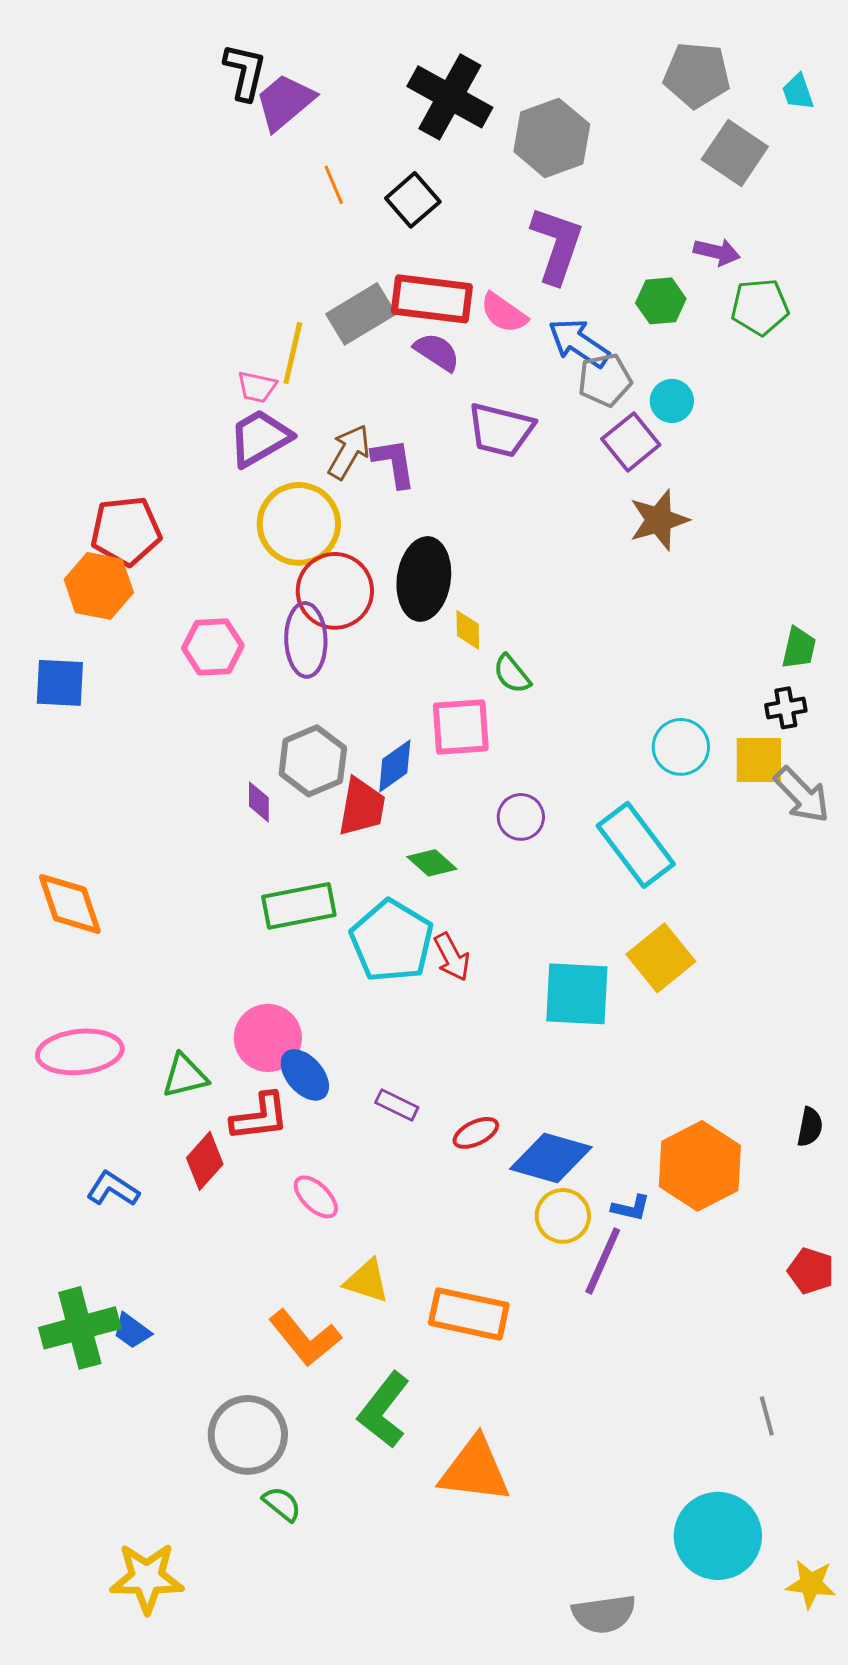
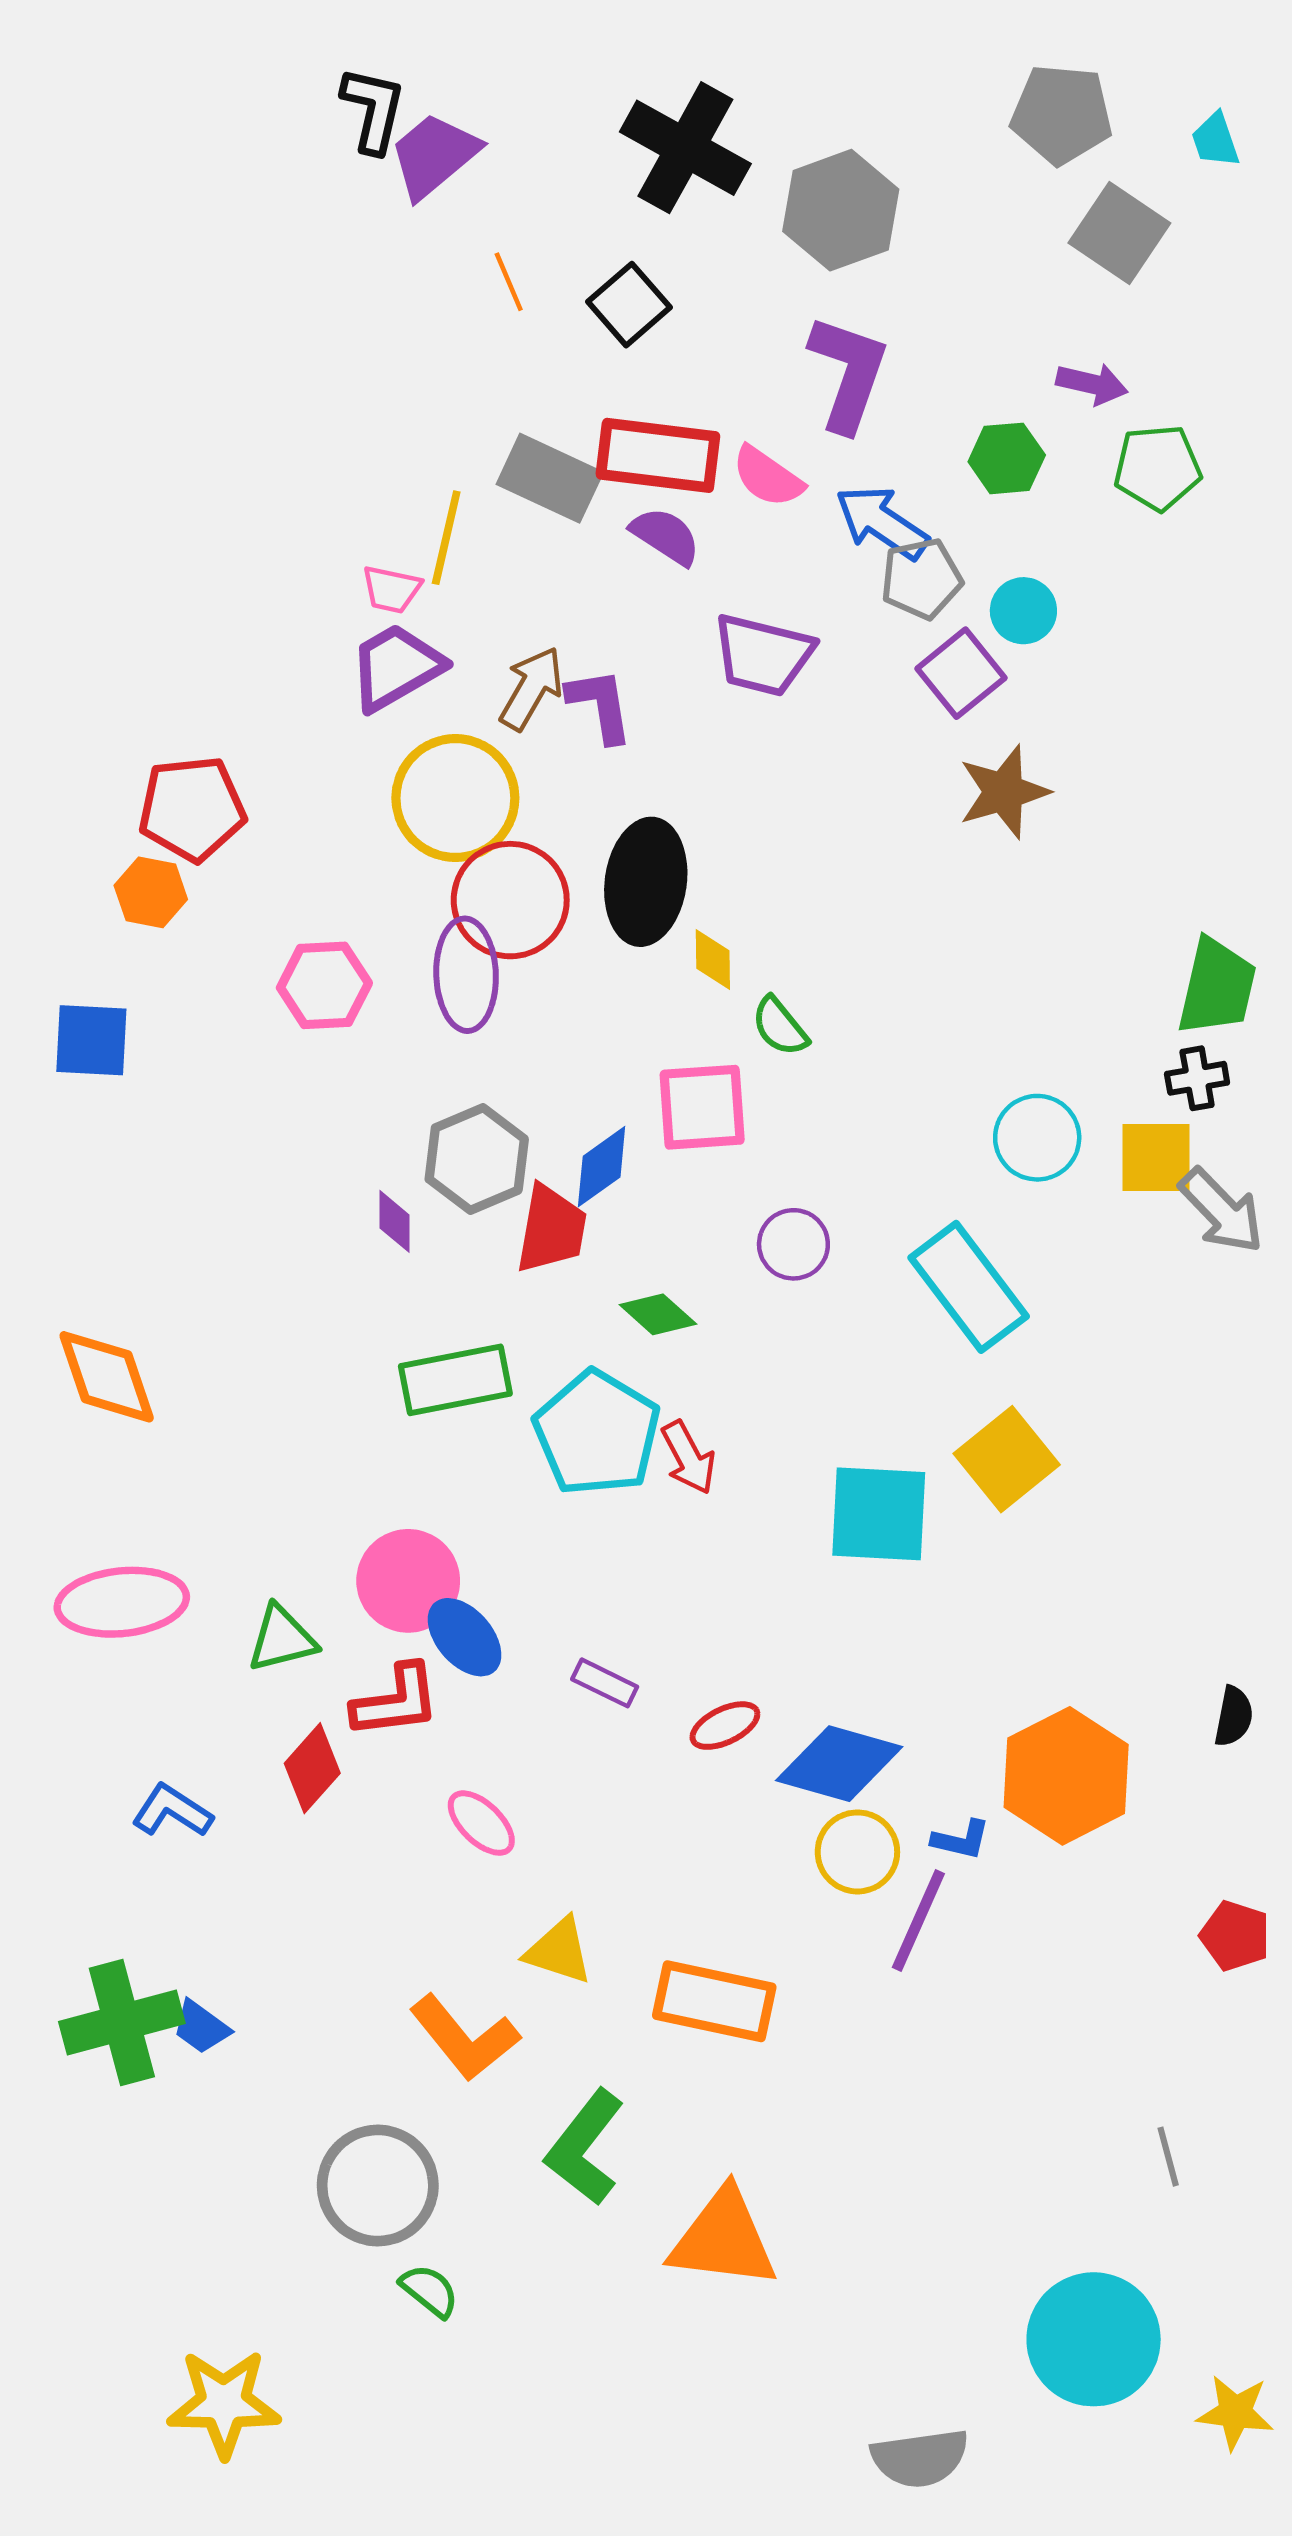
gray rectangle: (361, 314) -> (550, 478), turned 56
orange hexagon: (99, 586) -> (151, 892), size x0.7
green trapezoid: (799, 648) -> (1217, 987), size x1.5

